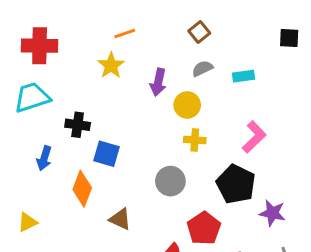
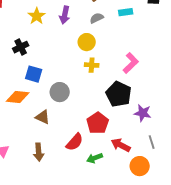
cyan rectangle: (243, 76) -> (126, 12), moved
purple arrow: (158, 82) -> (65, 15), moved
black cross: (78, 125) -> (21, 47), moved, turned -35
gray circle: (170, 181) -> (60, 92), moved
orange diamond: (82, 189) -> (18, 97), turned 75

